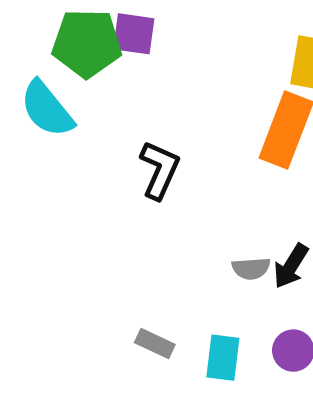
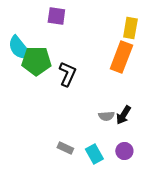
green pentagon: (87, 43) -> (36, 61), moved
cyan rectangle: (223, 358) -> (94, 154), turned -36

